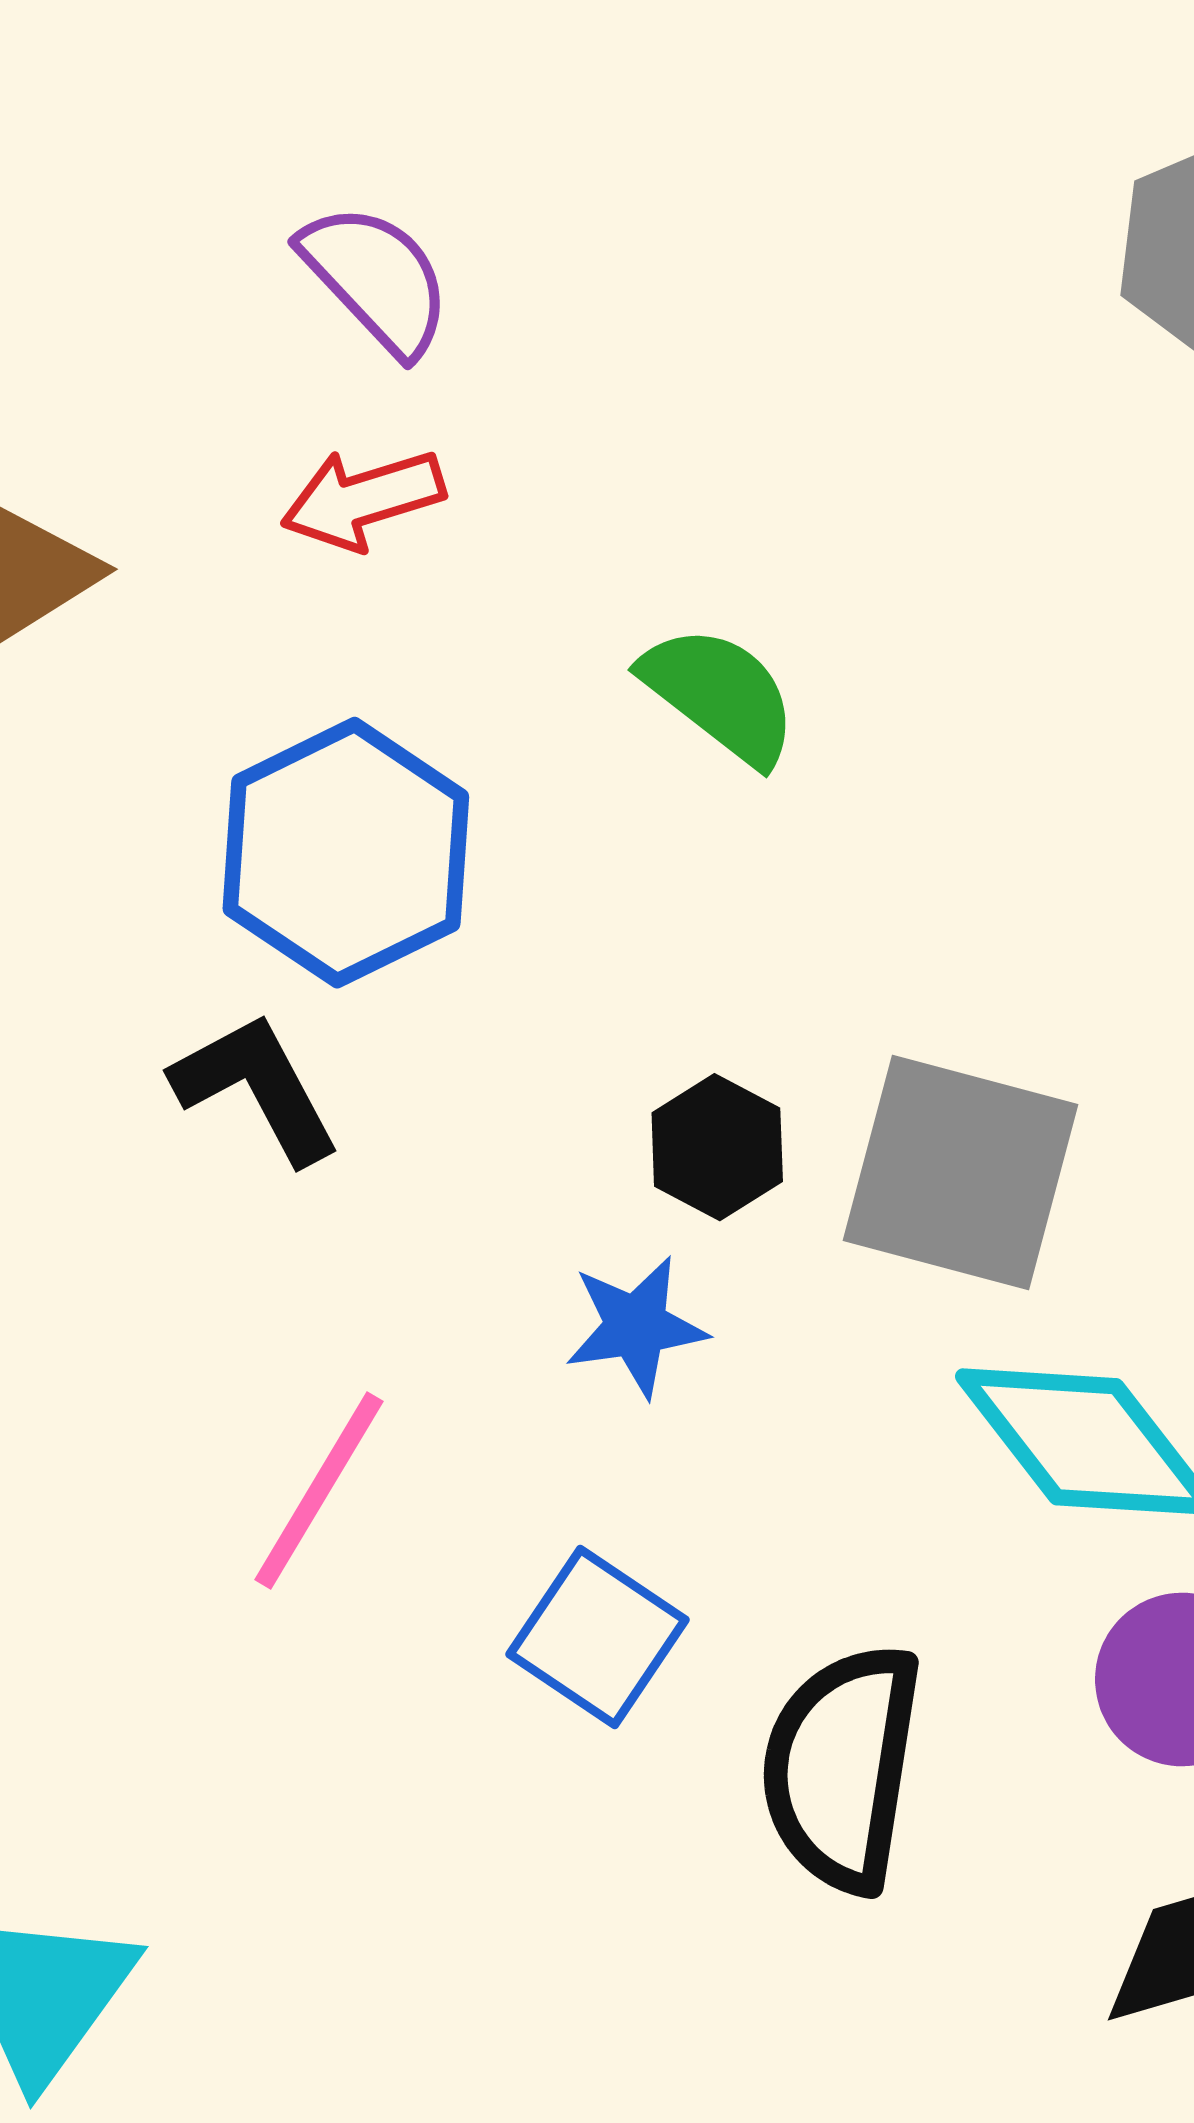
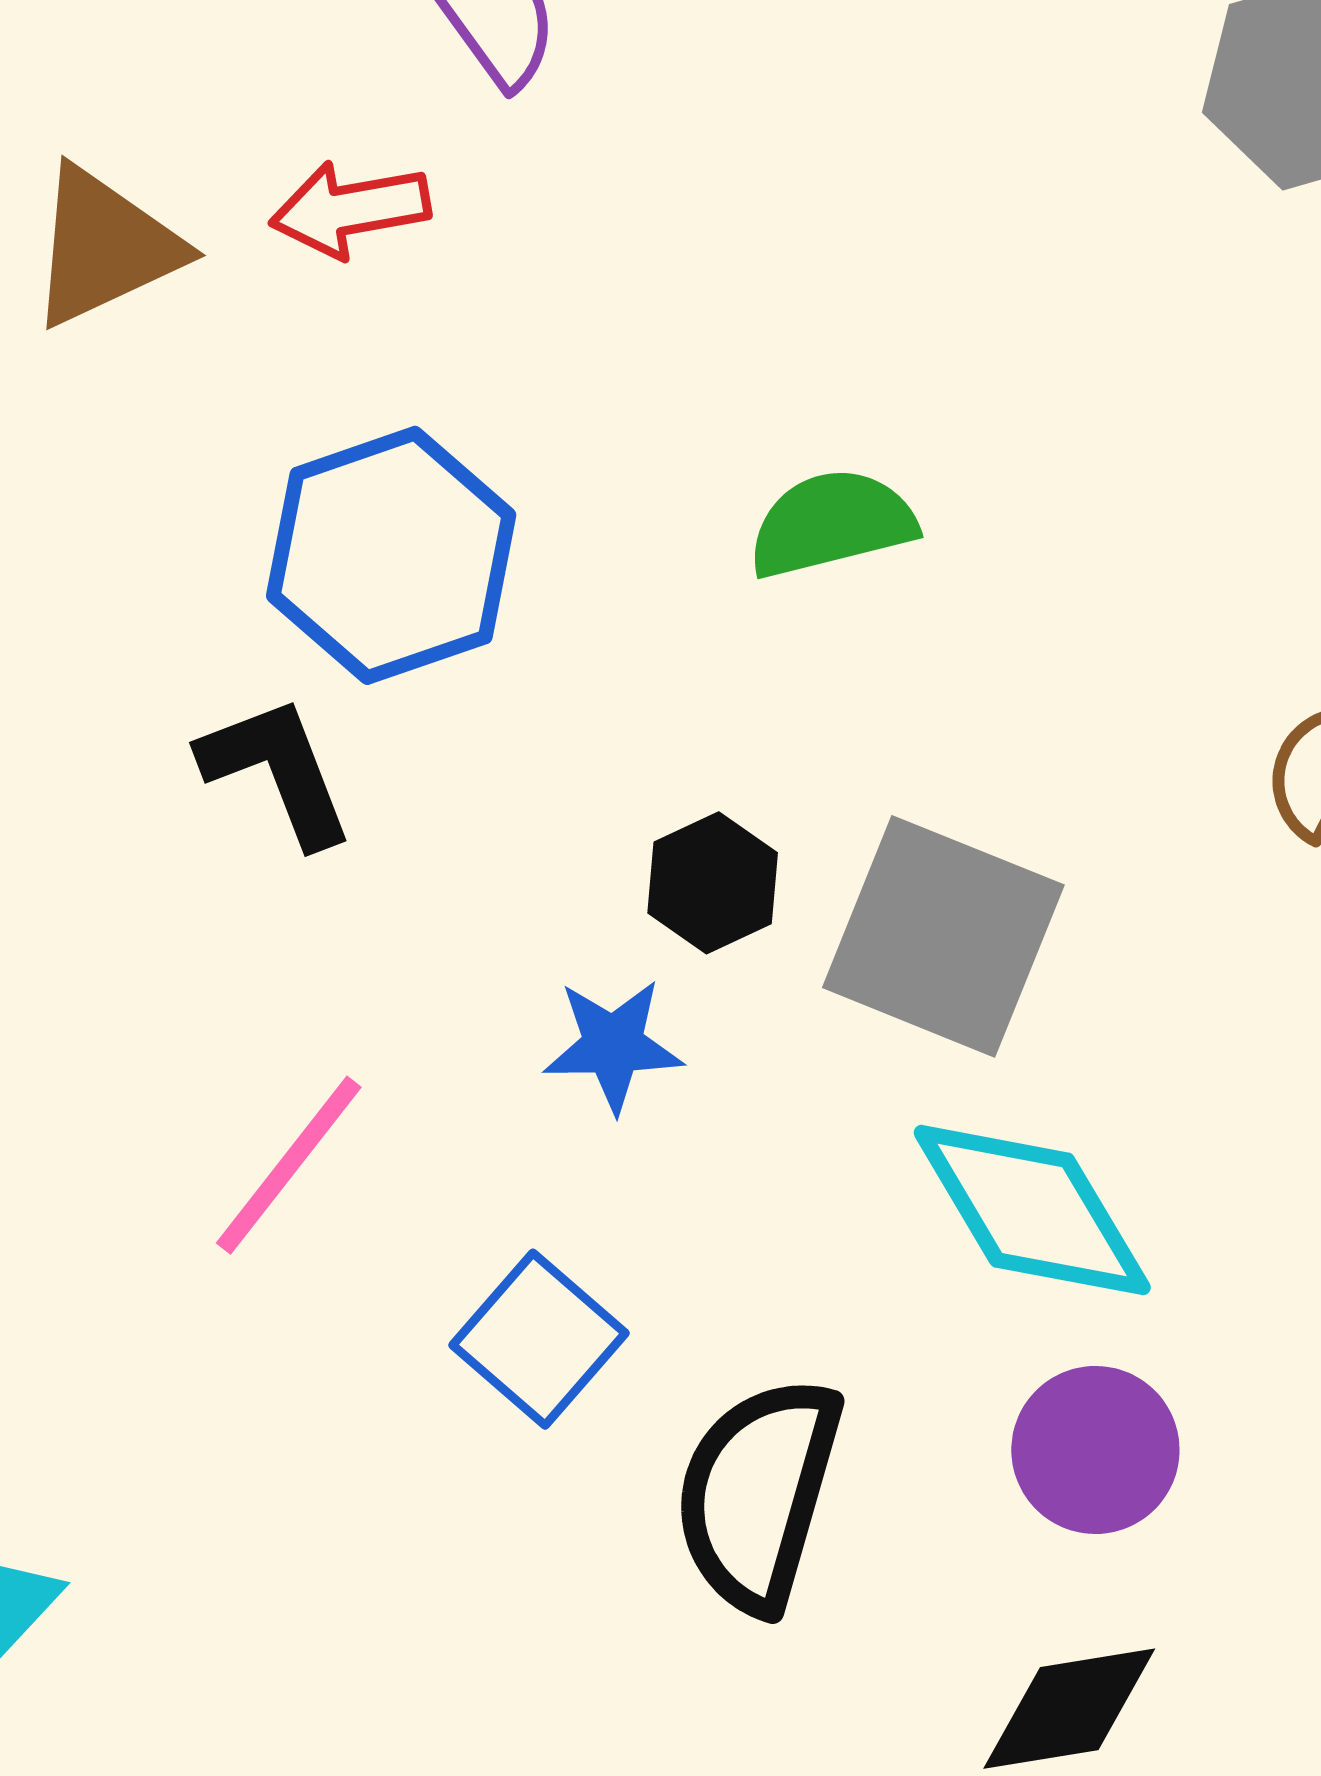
red arrow: (363, 499) -> (350, 209), moved
green semicircle: (720, 695) -> (832, 523), moved, turned -59

